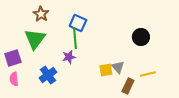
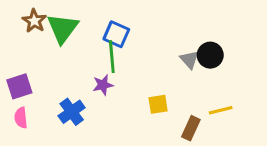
brown star: (41, 14) -> (34, 21), moved
green triangle: (35, 39) -> (63, 28), moved
gray triangle: (118, 67) -> (189, 60), moved

